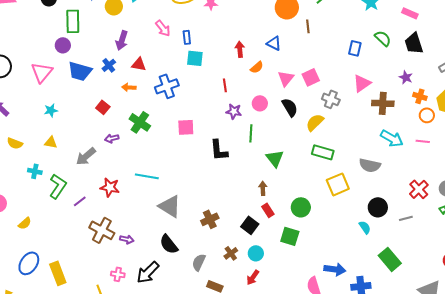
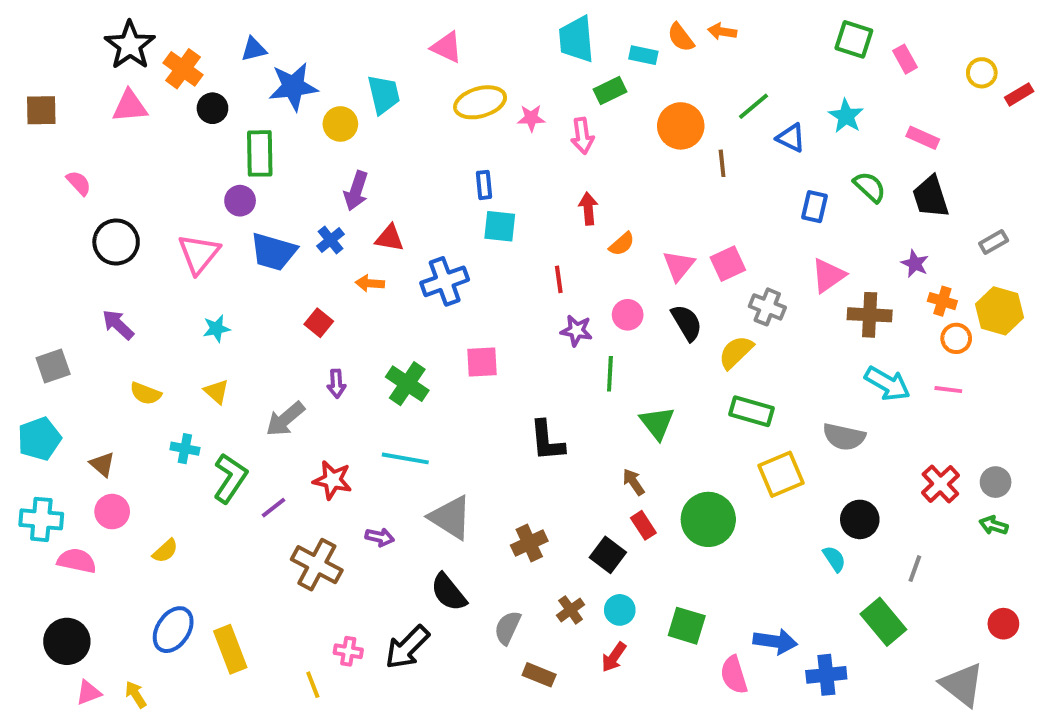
pink arrow: (163, 28) -> (582, 136), moved, turned 30
blue triangle: (274, 43) -> (791, 138), moved
green cross: (140, 122) -> (407, 384), moved
purple arrow: (112, 138) -> (336, 384), turned -80
yellow triangle: (51, 142) -> (216, 392), turned 32
black L-shape: (219, 150) -> (547, 441), moved
brown arrow: (263, 188) -> (634, 482), turned -32
green circle: (301, 207) -> (708, 519), size x1.4
gray line: (406, 218) -> (915, 569), moved, turned -56
green square: (290, 236) -> (687, 626), moved
purple arrow: (127, 239) -> (380, 537), moved

